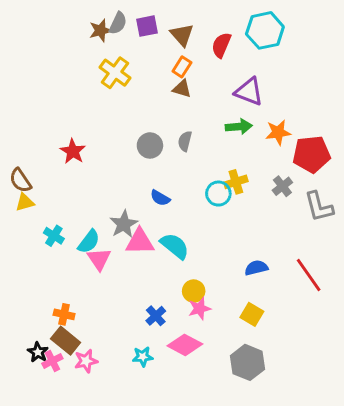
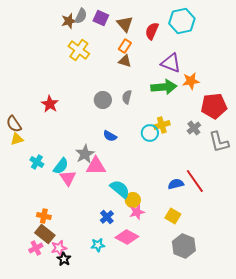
purple square: (147, 26) -> (101, 18), turned 35
green arrow: (239, 127) -> (164, 87), size x1.4
orange star: (278, 132) -> (191, 81), moved
cyan semicircle: (175, 246) -> (120, 189), moved
red line: (309, 275) -> (195, 181), moved
black star: (38, 352) -> (64, 259), moved
gray hexagon: (248, 362) -> (184, 246), moved

